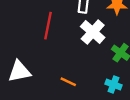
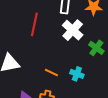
cyan cross: (114, 84) -> (77, 74), moved

